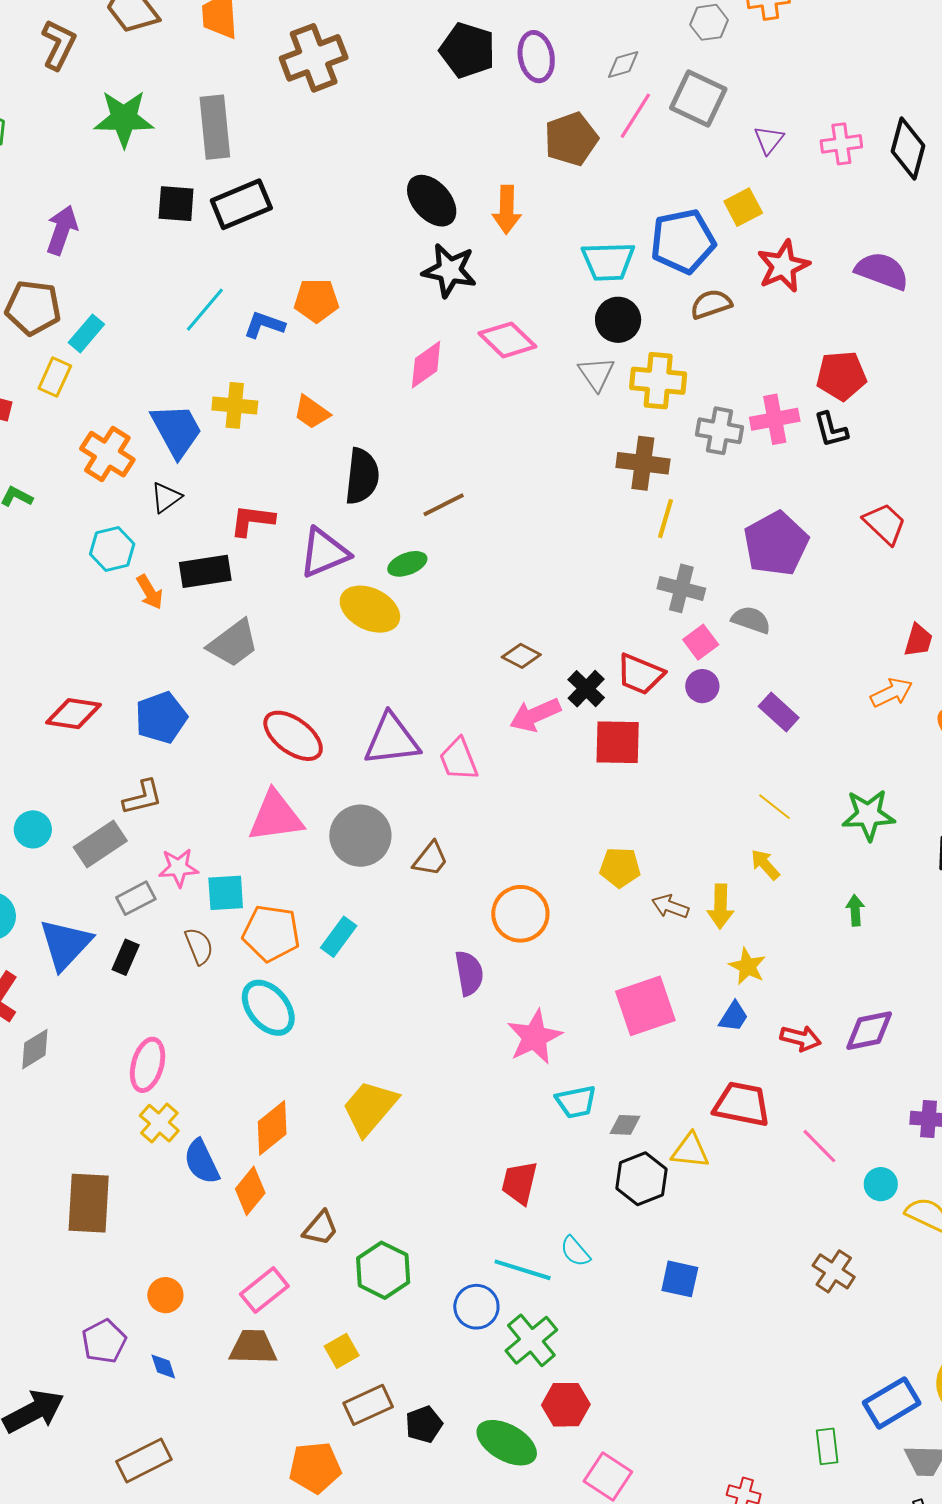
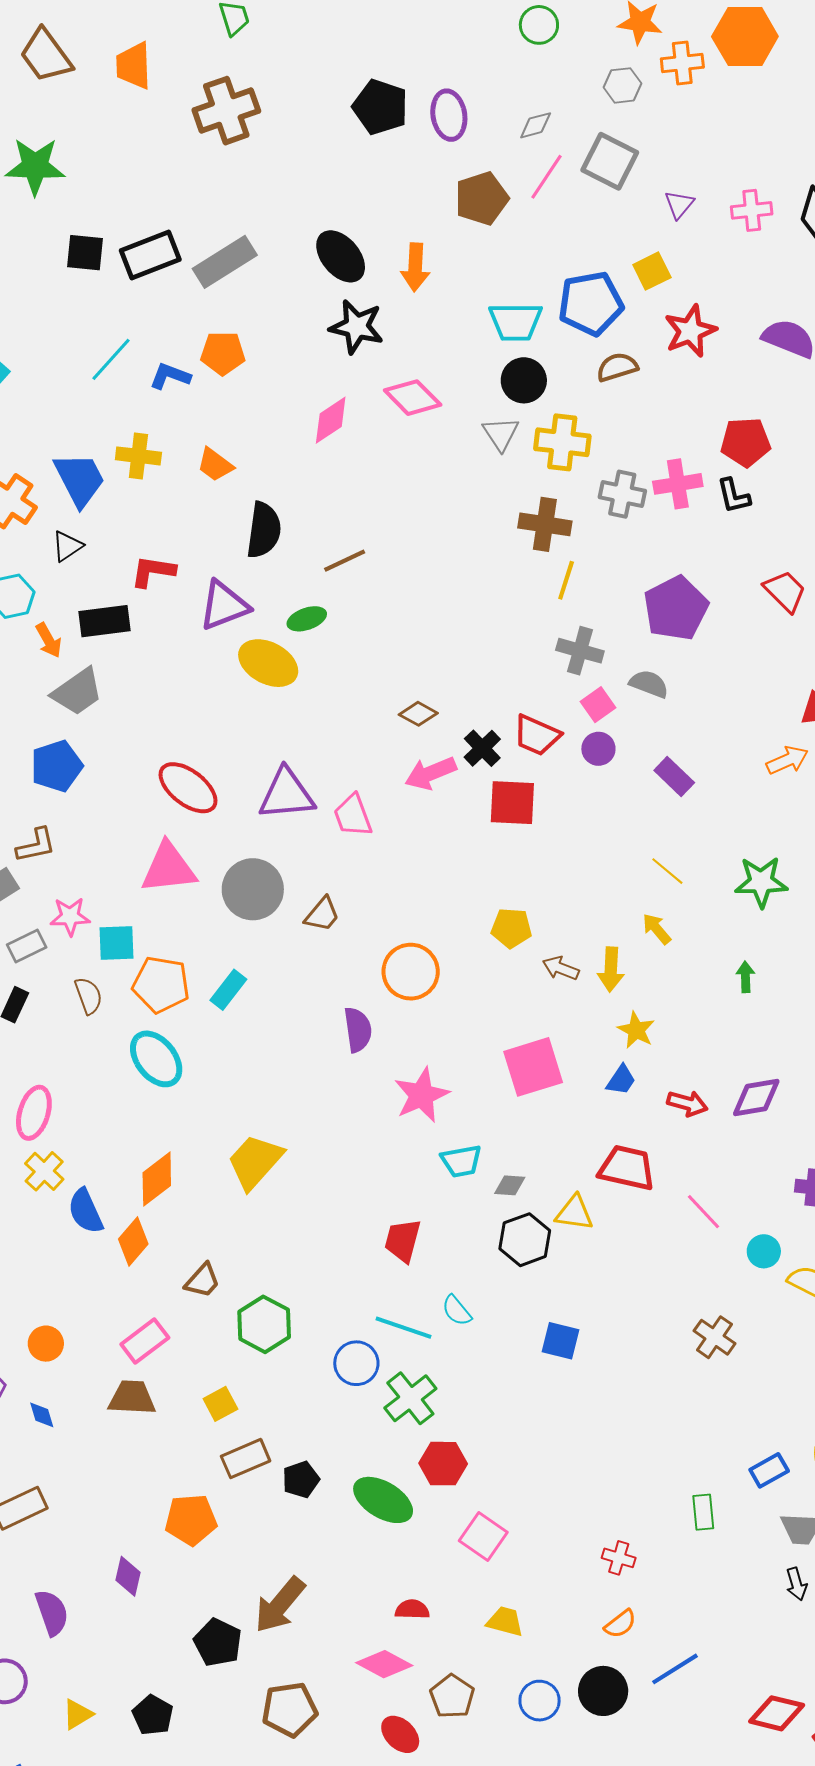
gray rectangle: (215, 127) -> (225, 262), moved, turned 62
gray trapezoid: (233, 643) -> (77, 692), moved
blue rectangle: (892, 1403) -> (769, 1470), size x0.7

